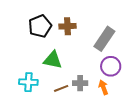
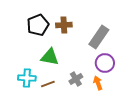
gray cross: (80, 83) -> (76, 79), turned -32
brown line: (61, 88) -> (48, 84), moved

